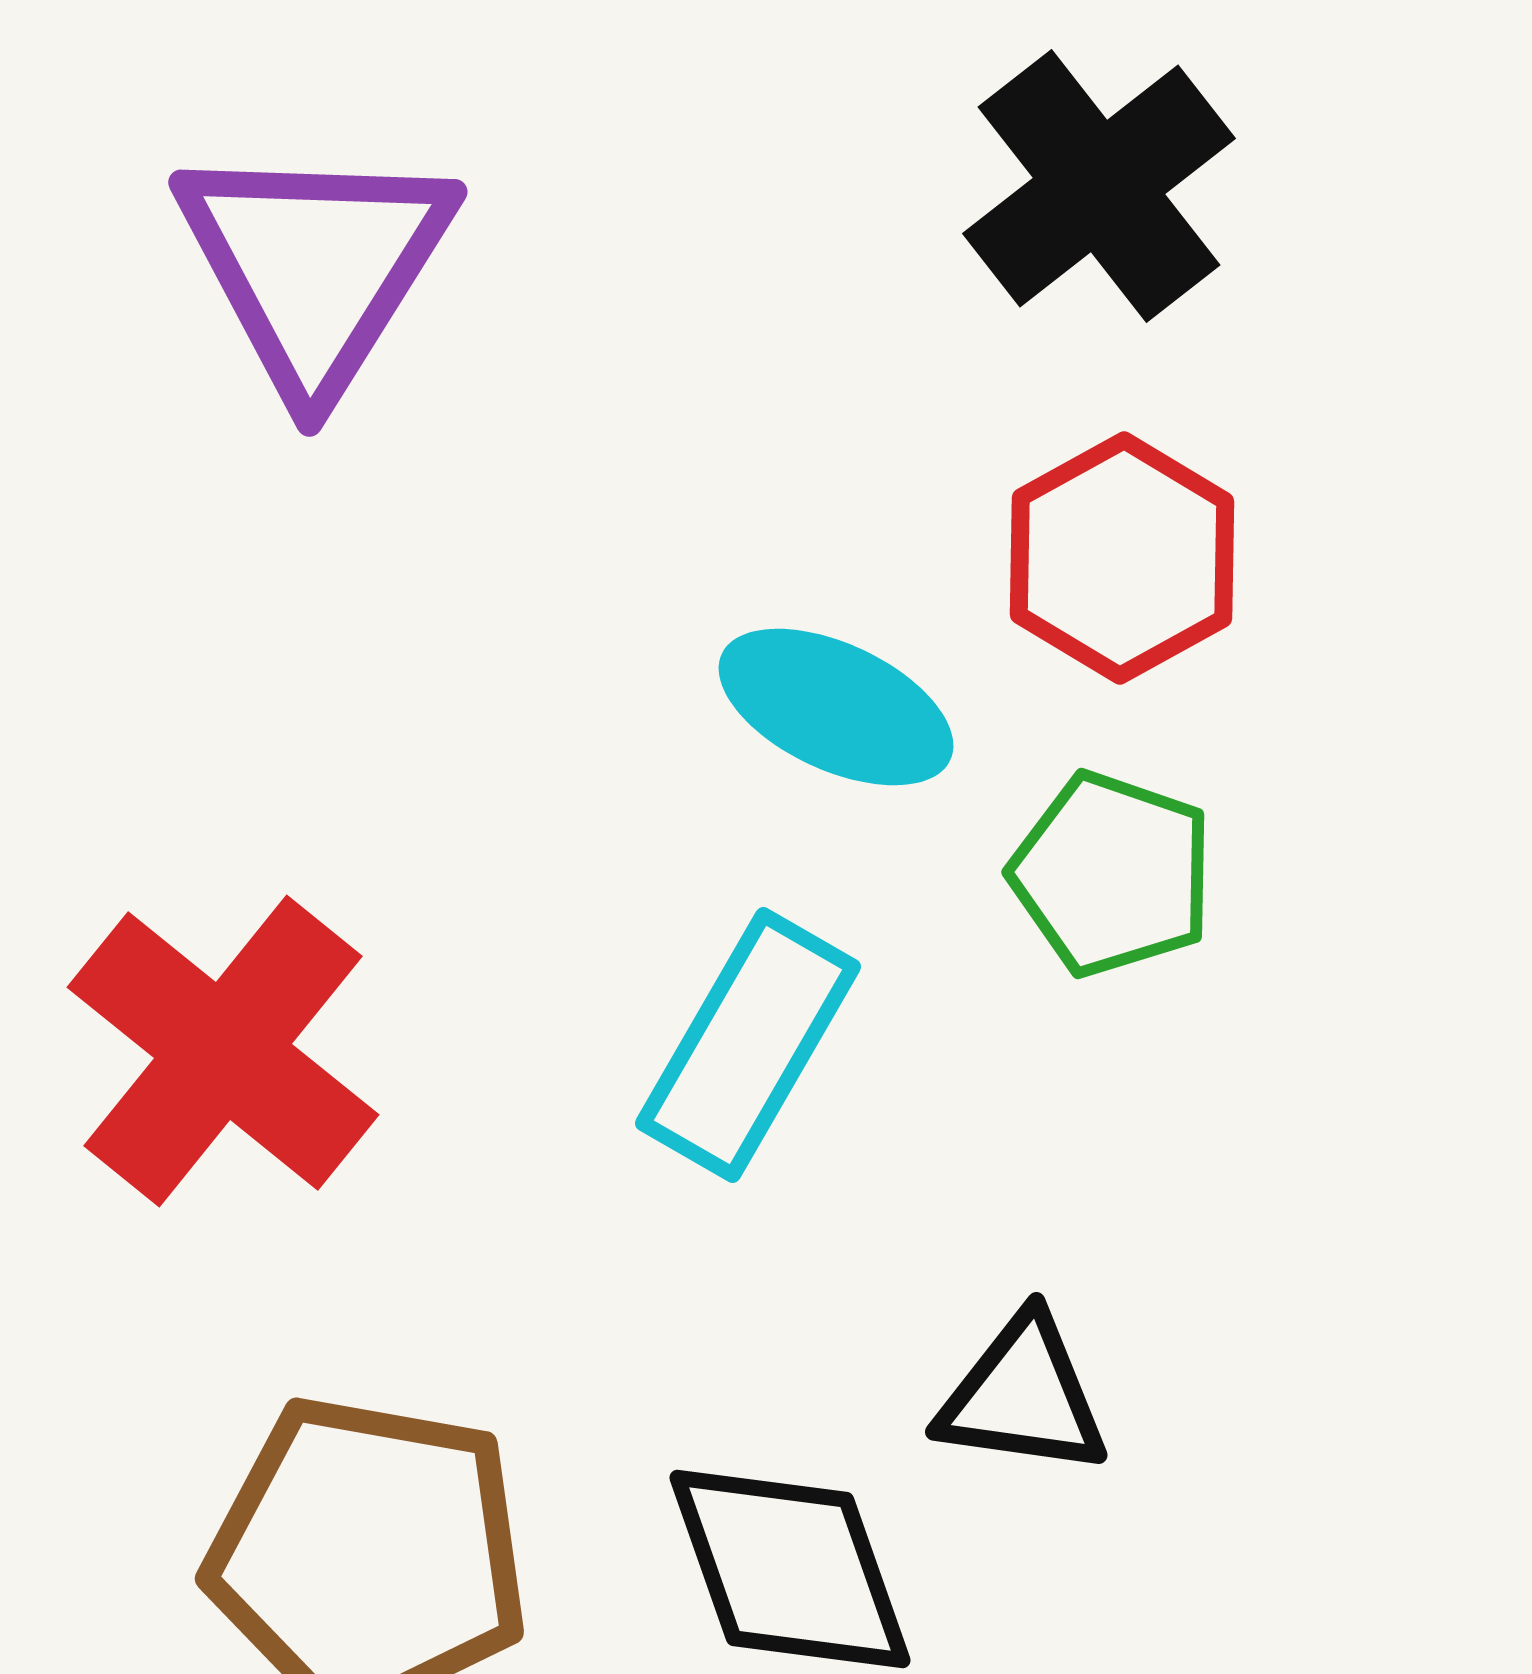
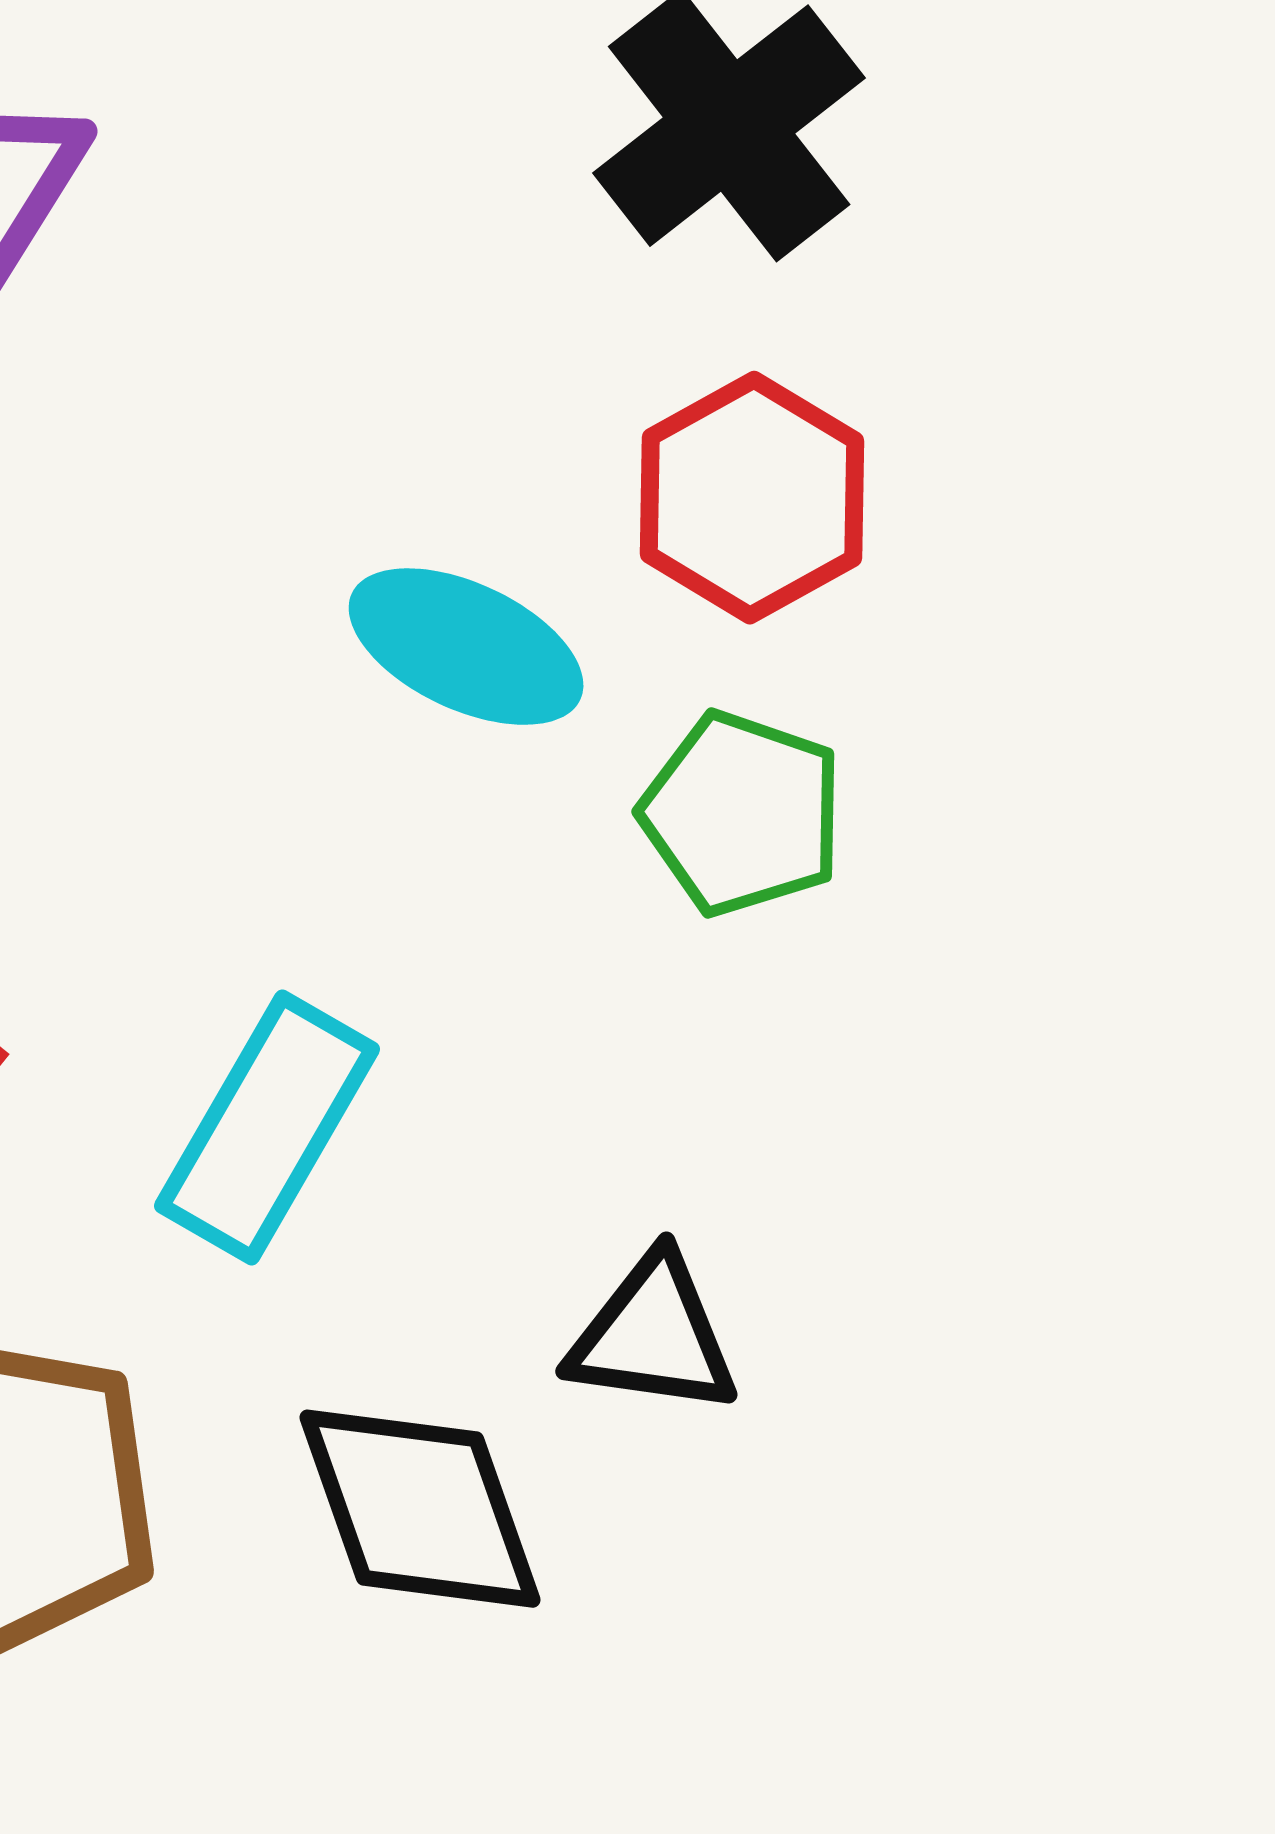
cyan rectangle: (748, 1045) -> (267, 1128), moved

